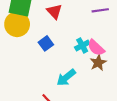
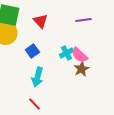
cyan arrow: (66, 78) -> (37, 77), moved, turned -36

